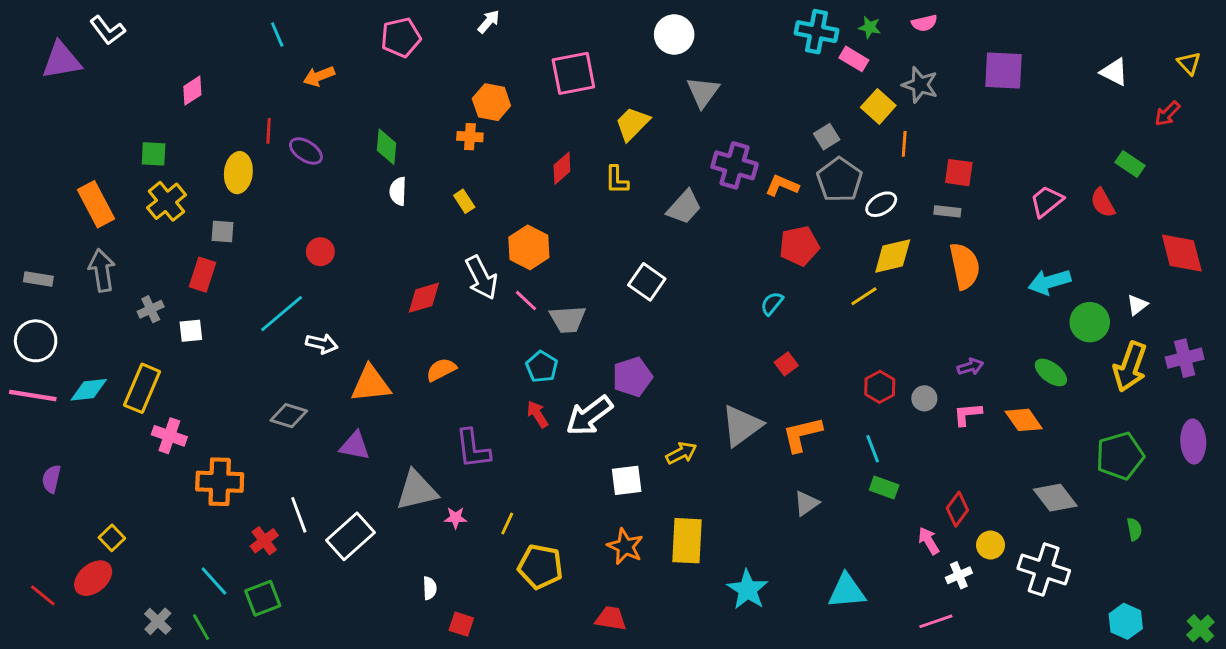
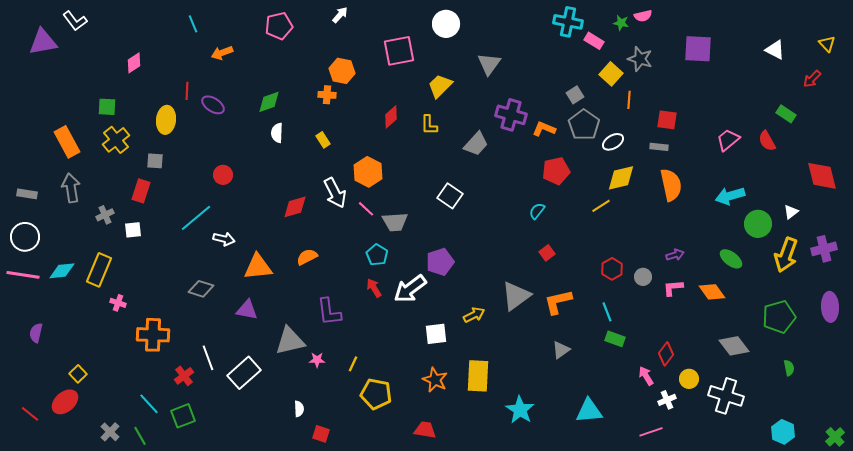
green star: (870, 27) -> (621, 23), moved
white circle: (674, 35) -> (446, 24), moved
green diamond: (386, 147) -> (269, 102), turned 65
pink cross: (169, 436) -> (118, 303), size x0.7

